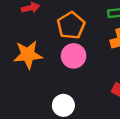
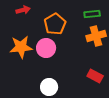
pink circle: (74, 56) -> (46, 48), moved

